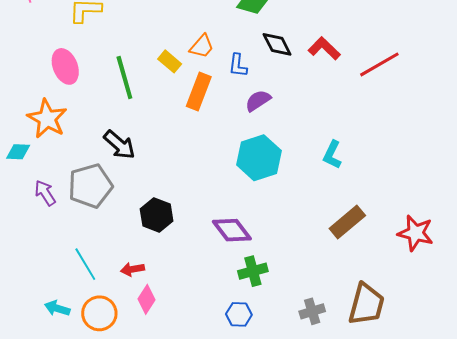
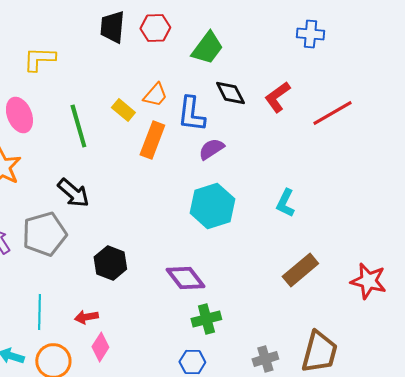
red L-shape: (324, 48) -> (277, 97), turned -80
blue L-shape: (238, 65) -> (191, 114), size x1.5
cyan line: (85, 264) -> (39, 312), turned 32

